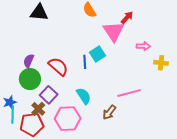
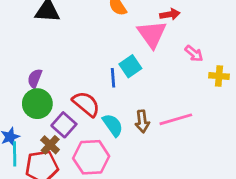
red arrow: (127, 18) -> (170, 14), turned 40
pink arrow: (143, 46) -> (194, 54), turned 40
red semicircle: (58, 67) -> (86, 104), moved
brown arrow: (109, 112) -> (142, 121), moved, turned -42

